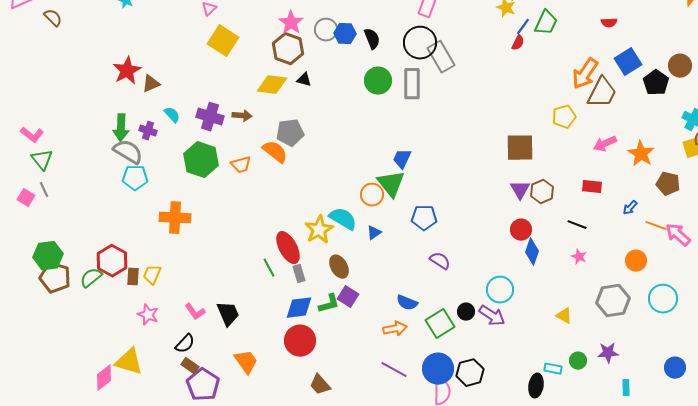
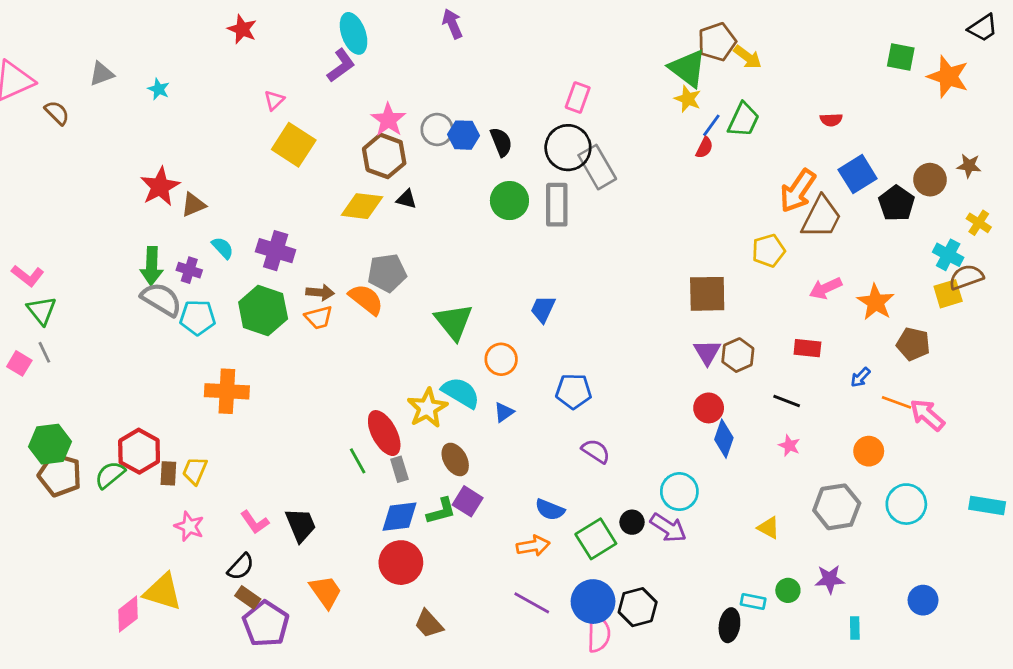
brown arrow: (242, 116) -> (320, 292), moved
cyan pentagon: (135, 178) -> (198, 317), moved
green triangle: (391, 184) -> (454, 322), moved

